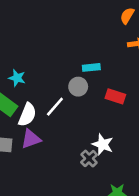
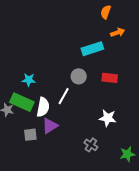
cyan rectangle: (91, 67) -> (92, 49), moved, size x1.5
gray cross: (89, 158) -> (91, 145), moved

